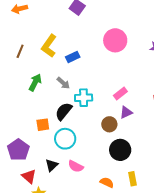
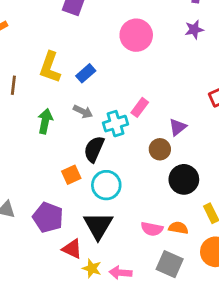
pink rectangle: (120, 93) -> (140, 107), moved
black triangle: (52, 165) -> (98, 225), size x1.6
pink semicircle: (76, 166) -> (152, 229), moved

